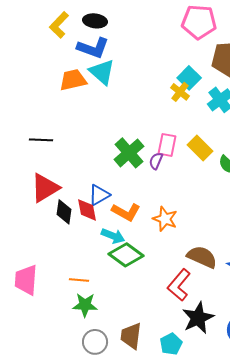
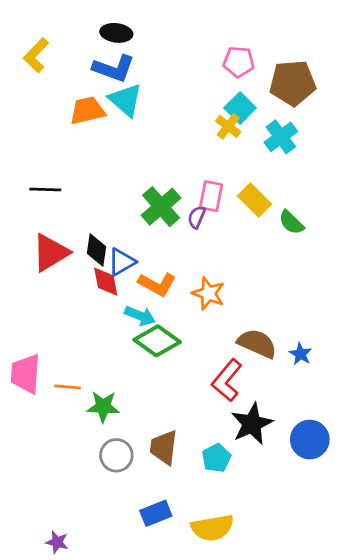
pink pentagon: (199, 22) -> (239, 62), moved, size x0.7
yellow L-shape: (59, 25) -> (36, 55), moved
black diamond: (64, 212) -> (97, 250), moved
orange line: (79, 280) -> (68, 387), moved

